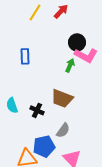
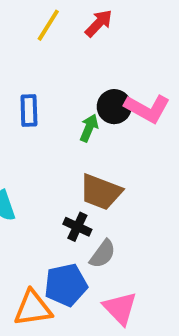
black circle: (77, 42) -> (114, 107), moved
green arrow: (70, 65) -> (89, 128), moved
black cross: (37, 110) -> (77, 227), moved

